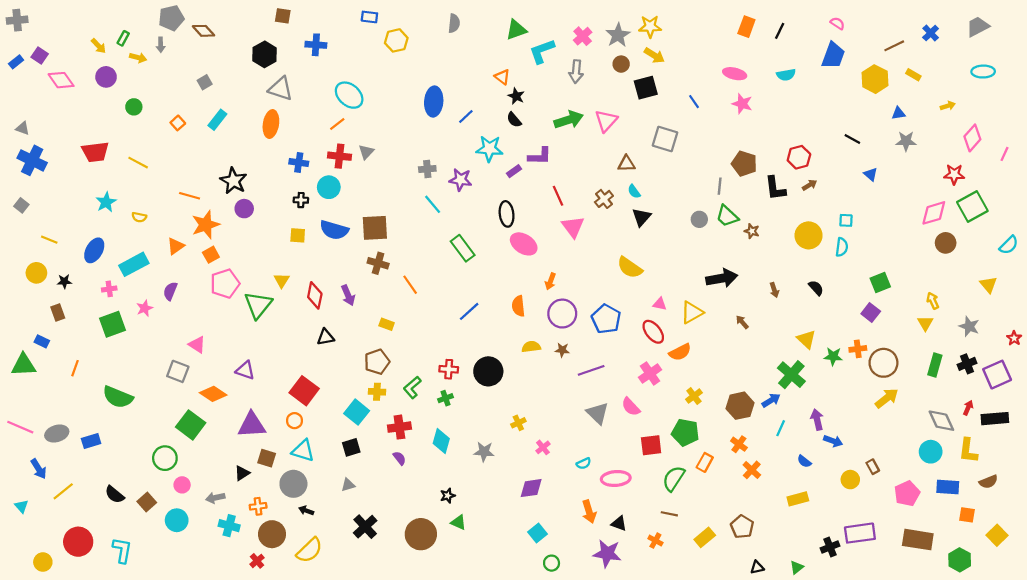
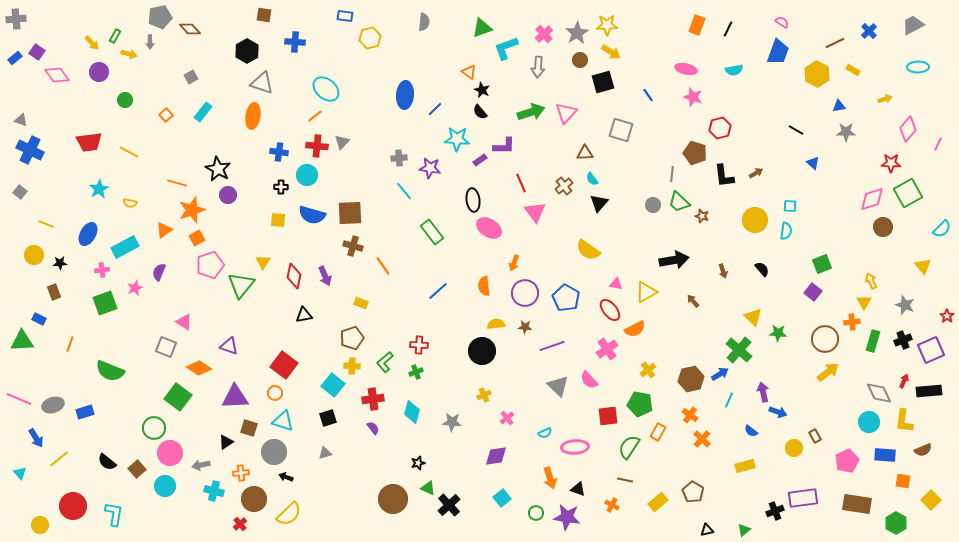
red hexagon: (799, 157) -> (720, 128), moved
orange cross: (858, 349) -> (852, 322), moved
black circle: (488, 371) -> (482, 351), moved
pink circle: (182, 485) -> (170, 453), size x1.6
black cross: (365, 527) -> (449, 505), moved
green circle: (552, 563) -> (536, 513), moved

